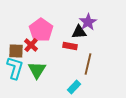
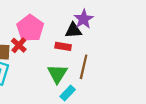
green triangle: (37, 70) -> (57, 74), moved

